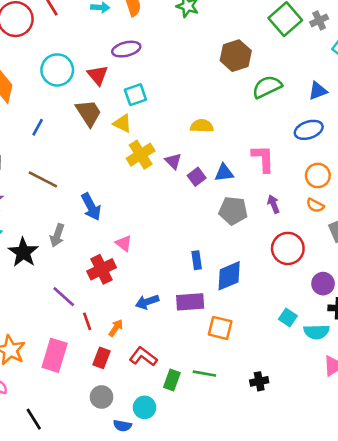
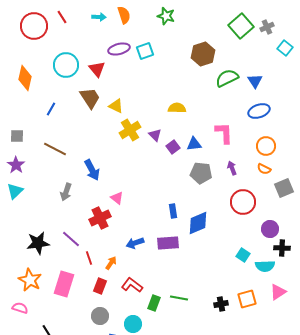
blue triangle: (318, 91) -> (255, 81), moved, turned -42
cyan square: (135, 95) -> (145, 51), moved
black star: (23, 252) -> (38, 243), moved, turned 30
orange square: (220, 328) -> (247, 299), moved, turned -30

